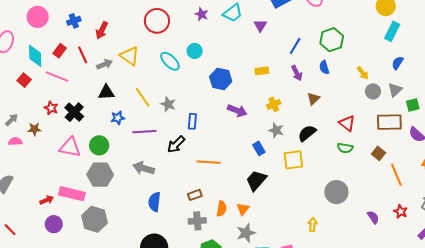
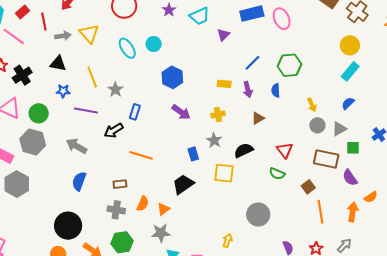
yellow rectangle: (262, 71) -> (224, 84), moved

